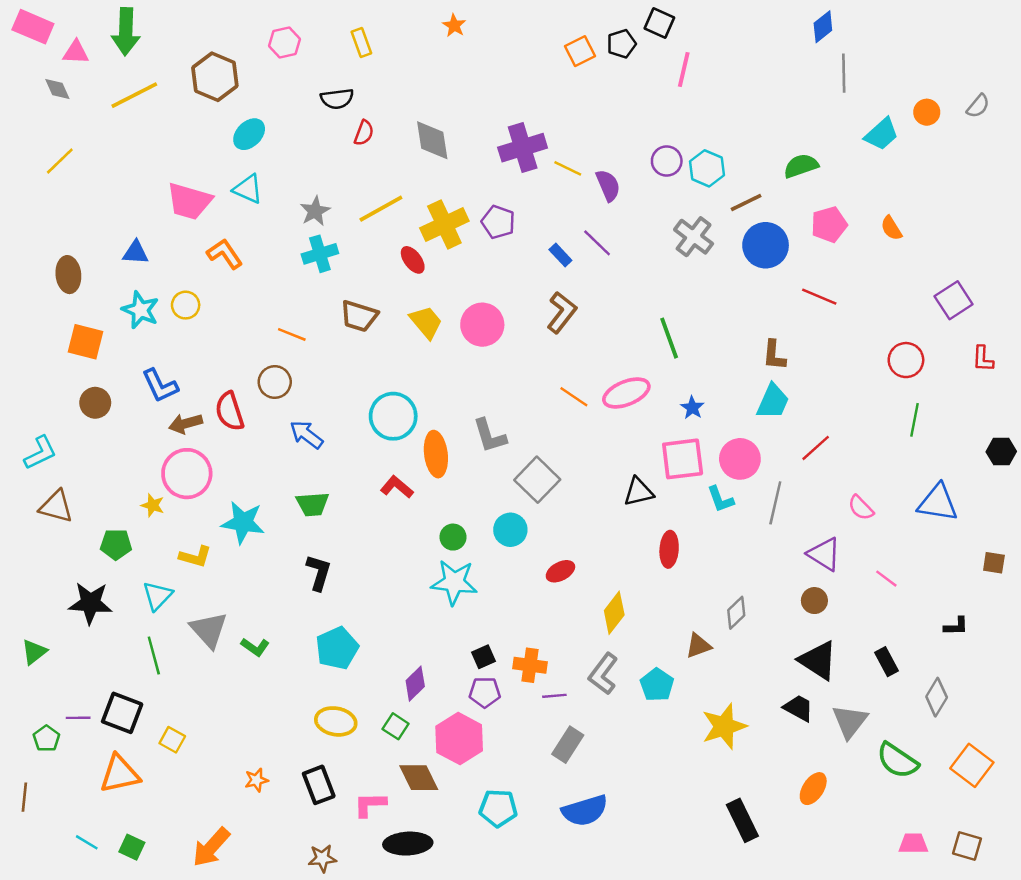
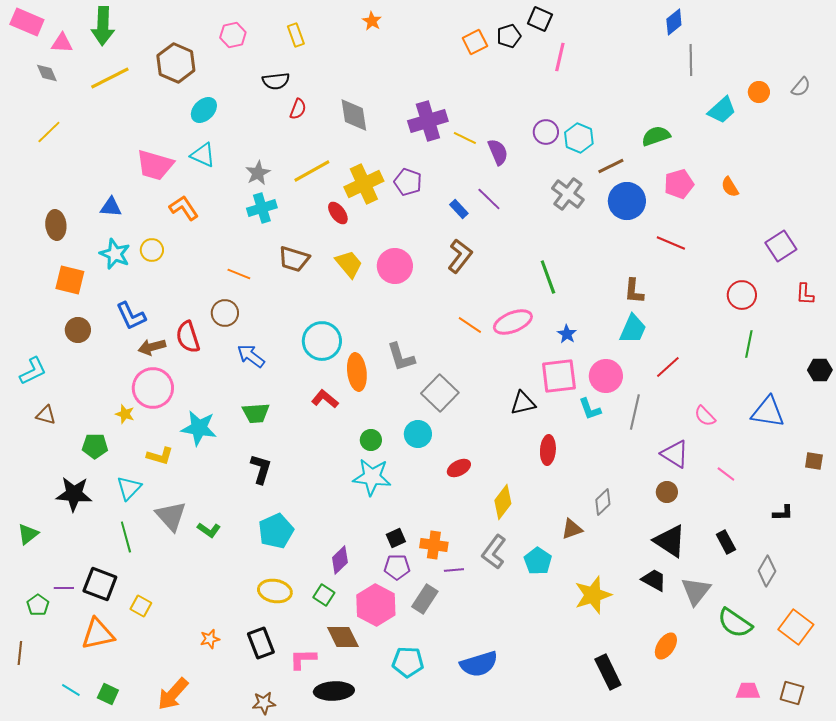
brown triangle: (56, 507) -> (46, 415), size x0.7
gray rectangle: (568, 745) -> (425, 599), moved

